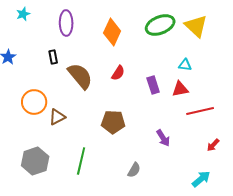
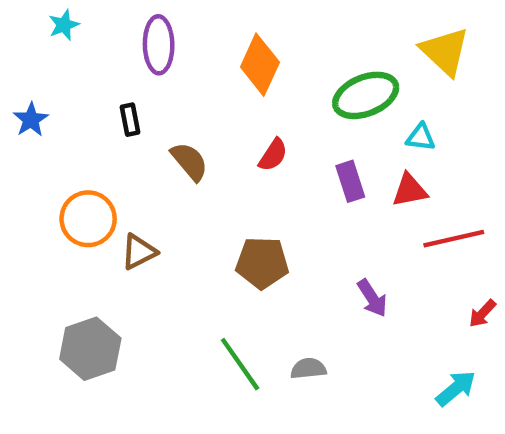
green ellipse: (160, 25) -> (366, 95), moved
brown semicircle: (80, 76) -> (189, 161), size x0.7
green line: (81, 161) -> (240, 364), moved, turned -48
gray semicircle: (134, 170) -> (308, 369), turned -126

